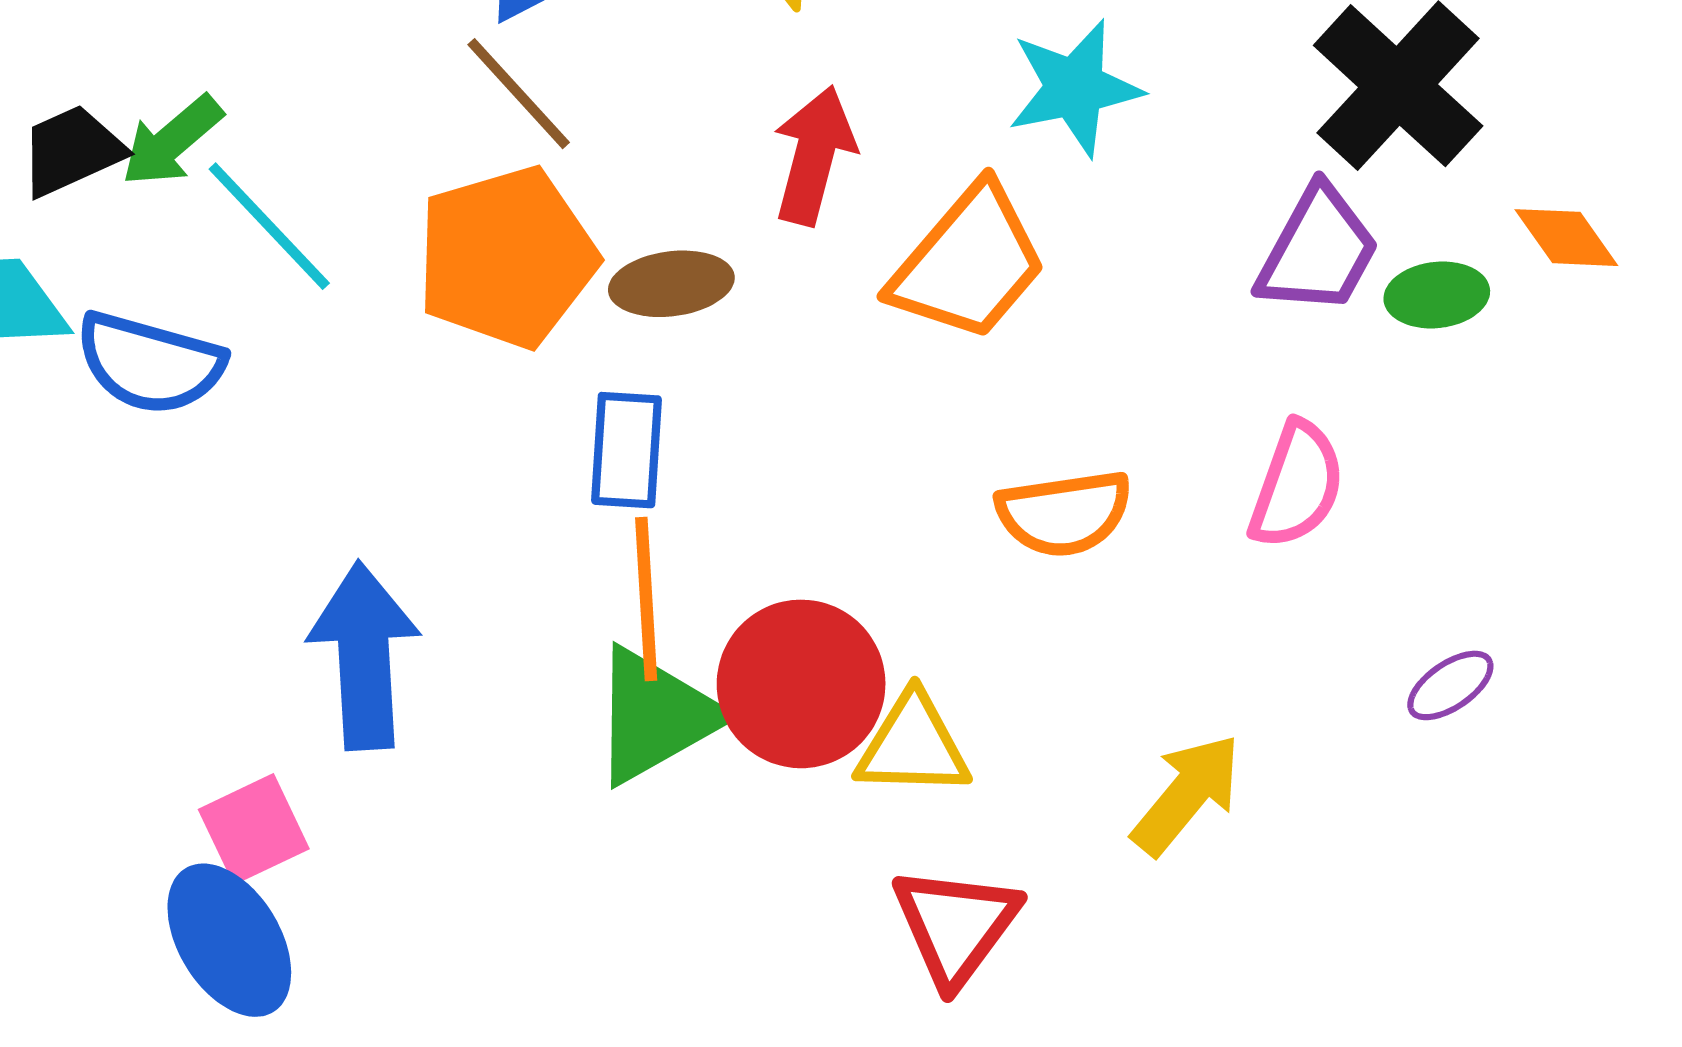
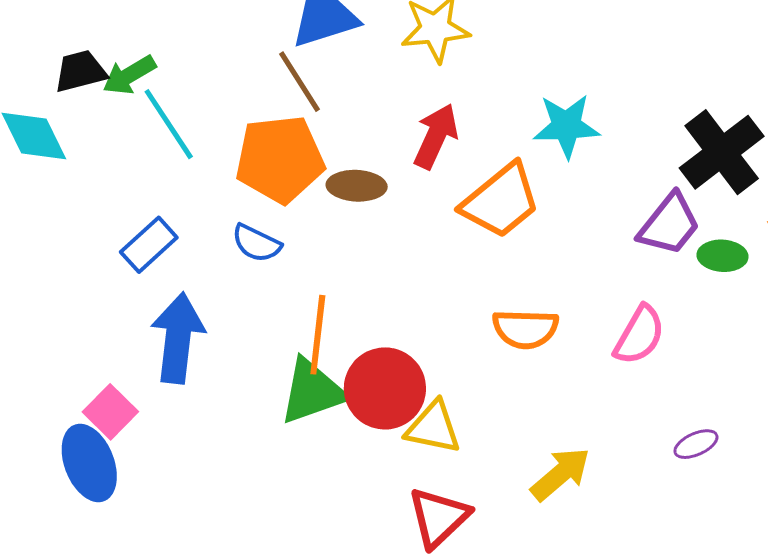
blue semicircle: (150, 363) -> (256, 243), moved, size x0.7
blue rectangle: (626, 450) -> (149, 245), moved, turned 34
pink square: (254, 829) -> (110, 412), turned -30

